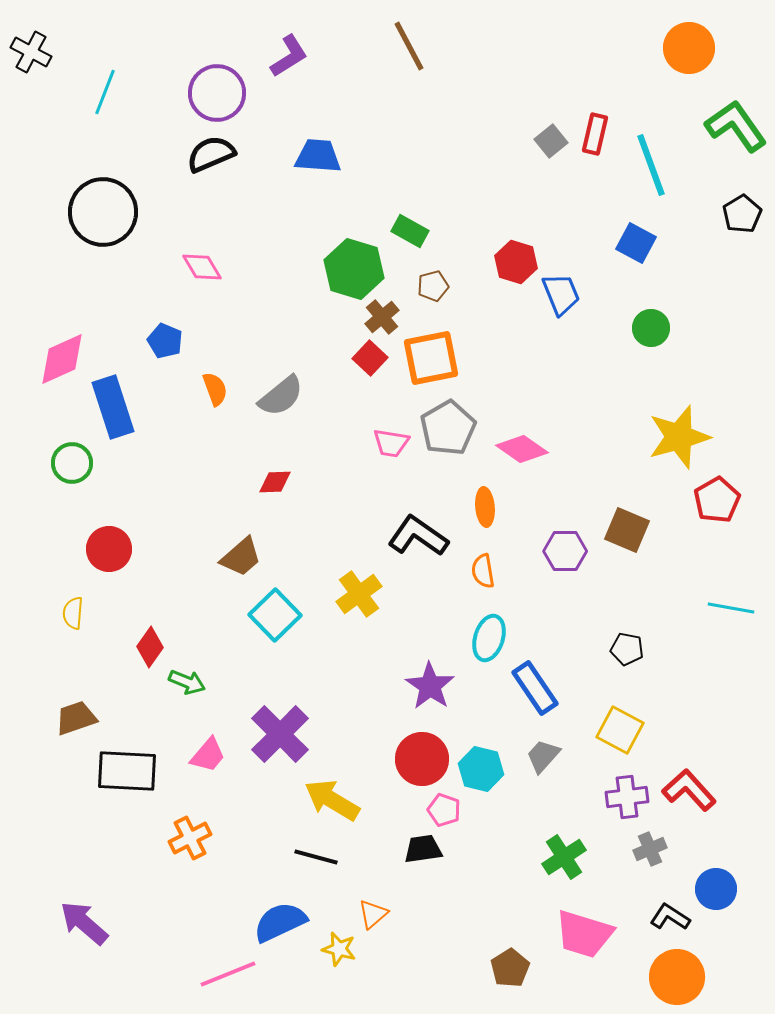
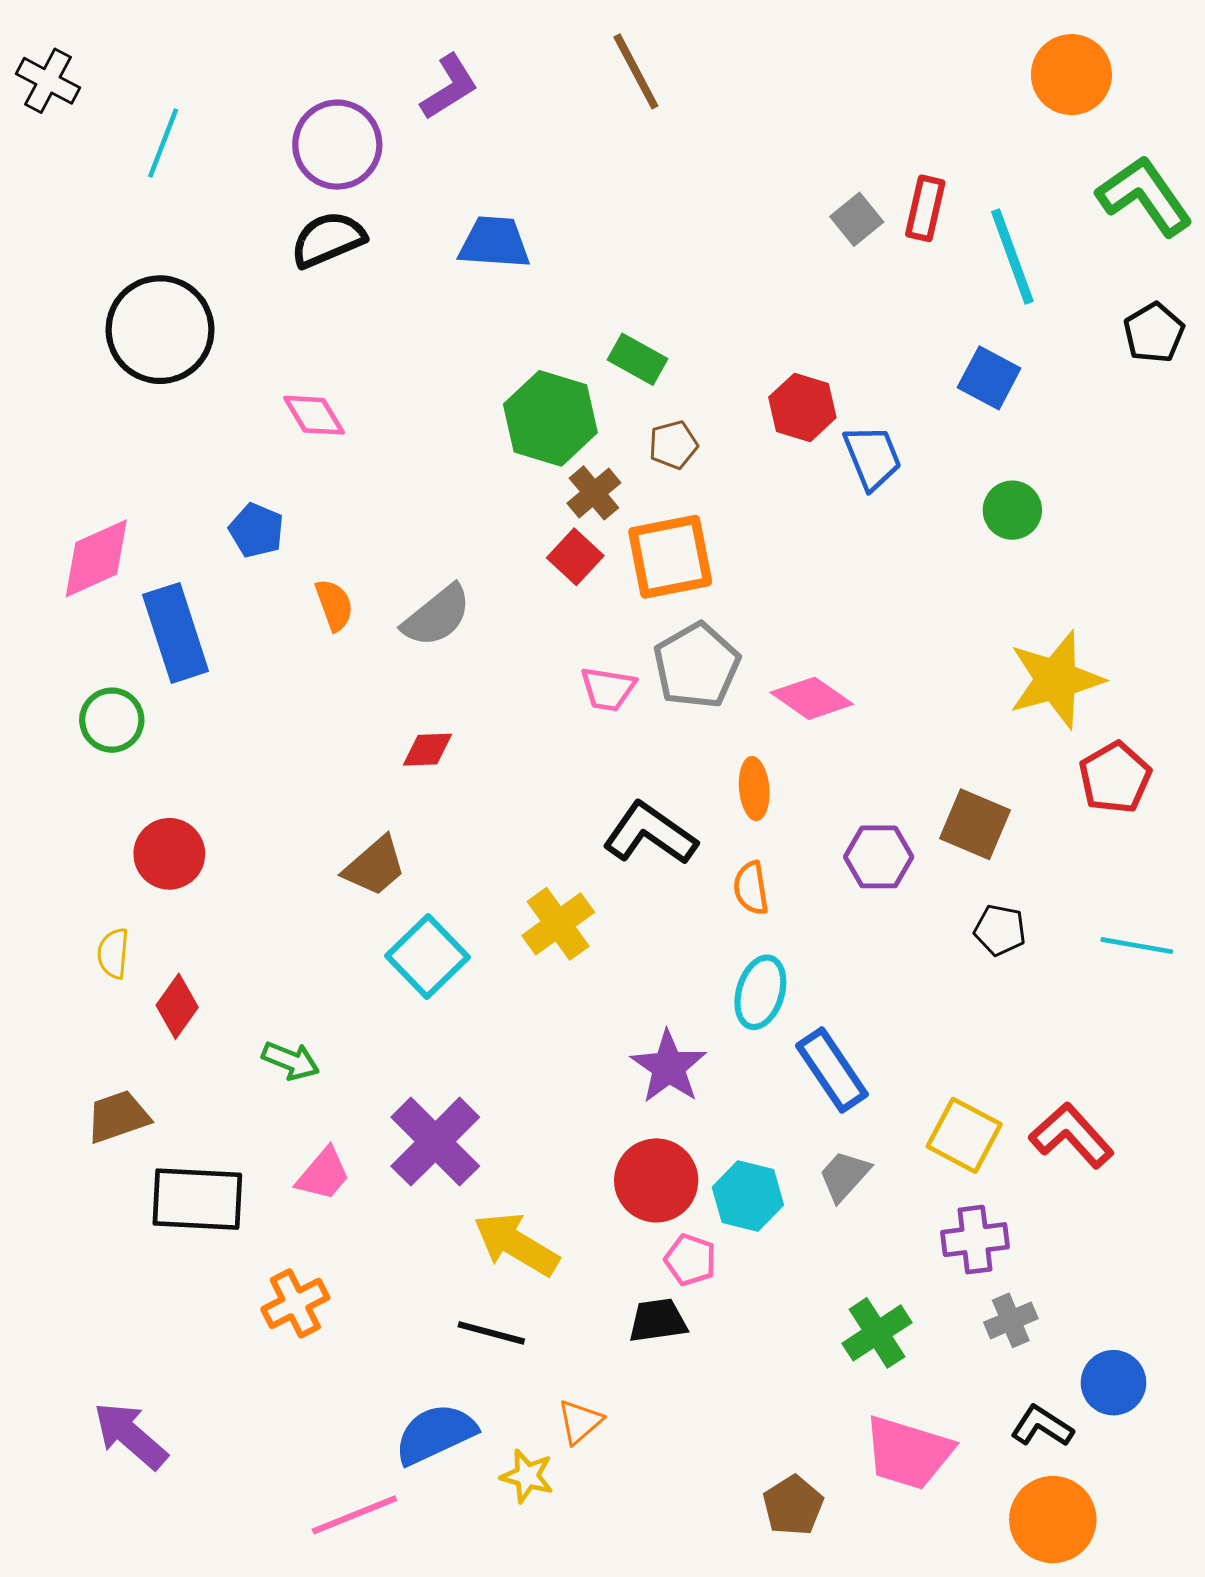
red diamond: (150, 647) -> (177, 1006), moved
black pentagon: (627, 649) -> (1000, 930), moved
red L-shape: (689, 790) -> (1071, 1135), moved

